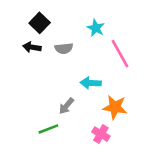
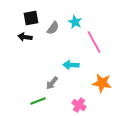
black square: (40, 23) -> (31, 18), turned 35
gray semicircle: (64, 48) -> (53, 28), moved, turned -48
orange star: (115, 107) -> (102, 83), moved

